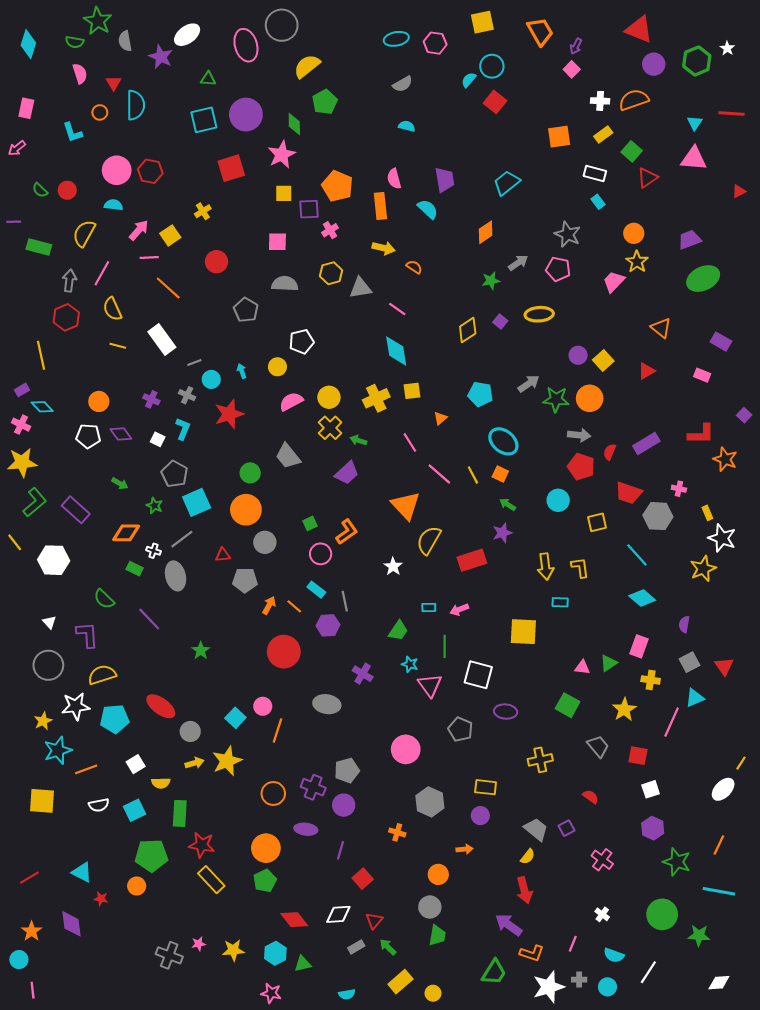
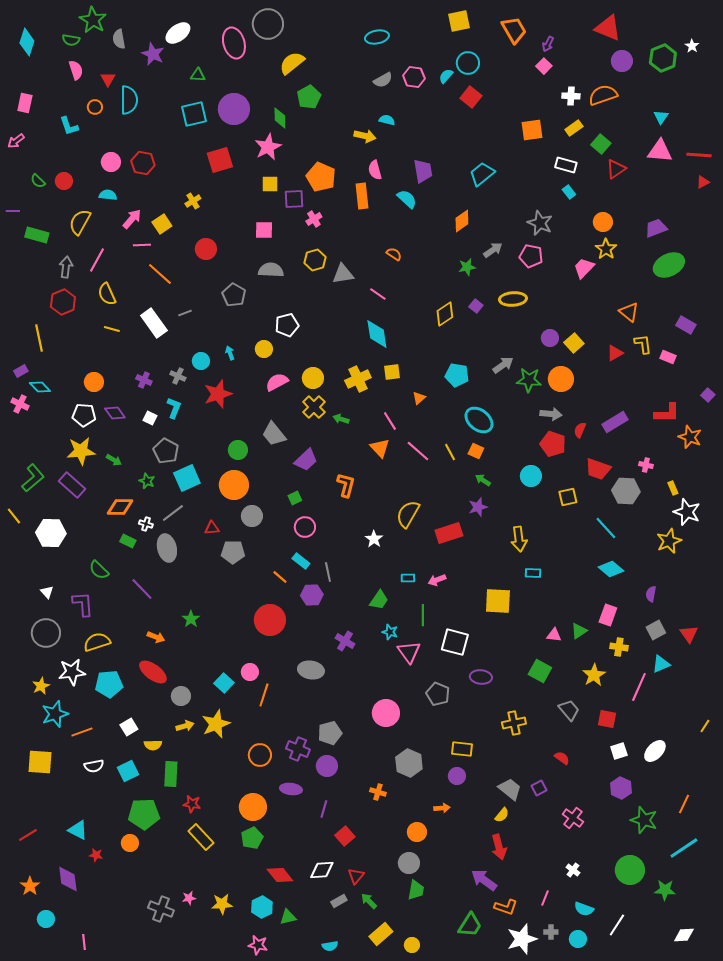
pink hexagon: (435, 43) -> (414, 77), moved
red line: (731, 114) -> (699, 155), moved
pink circle: (117, 170) -> (111, 162), size x0.7
yellow arrow: (384, 248) -> (365, 136), moved
gray line: (194, 363) -> (185, 313), moved
yellow star: (22, 462) -> (81, 451), moved
purple trapezoid: (347, 473) -> (306, 460), moved
orange triangle: (406, 506) -> (380, 448), moved, size x0.7
orange L-shape: (347, 532) -> (346, 485), moved, turned -40
yellow L-shape: (580, 568) -> (643, 344), moved
orange arrow: (269, 605) -> (156, 637), moved, turned 84
white ellipse: (723, 789) -> (655, 751), moved
red star: (202, 845) -> (192, 804), size x0.7
cyan line: (719, 891) -> (684, 848), turned -44
cyan circle: (19, 960) -> (46, 919), moved
pink line: (33, 990) -> (84, 942), moved

